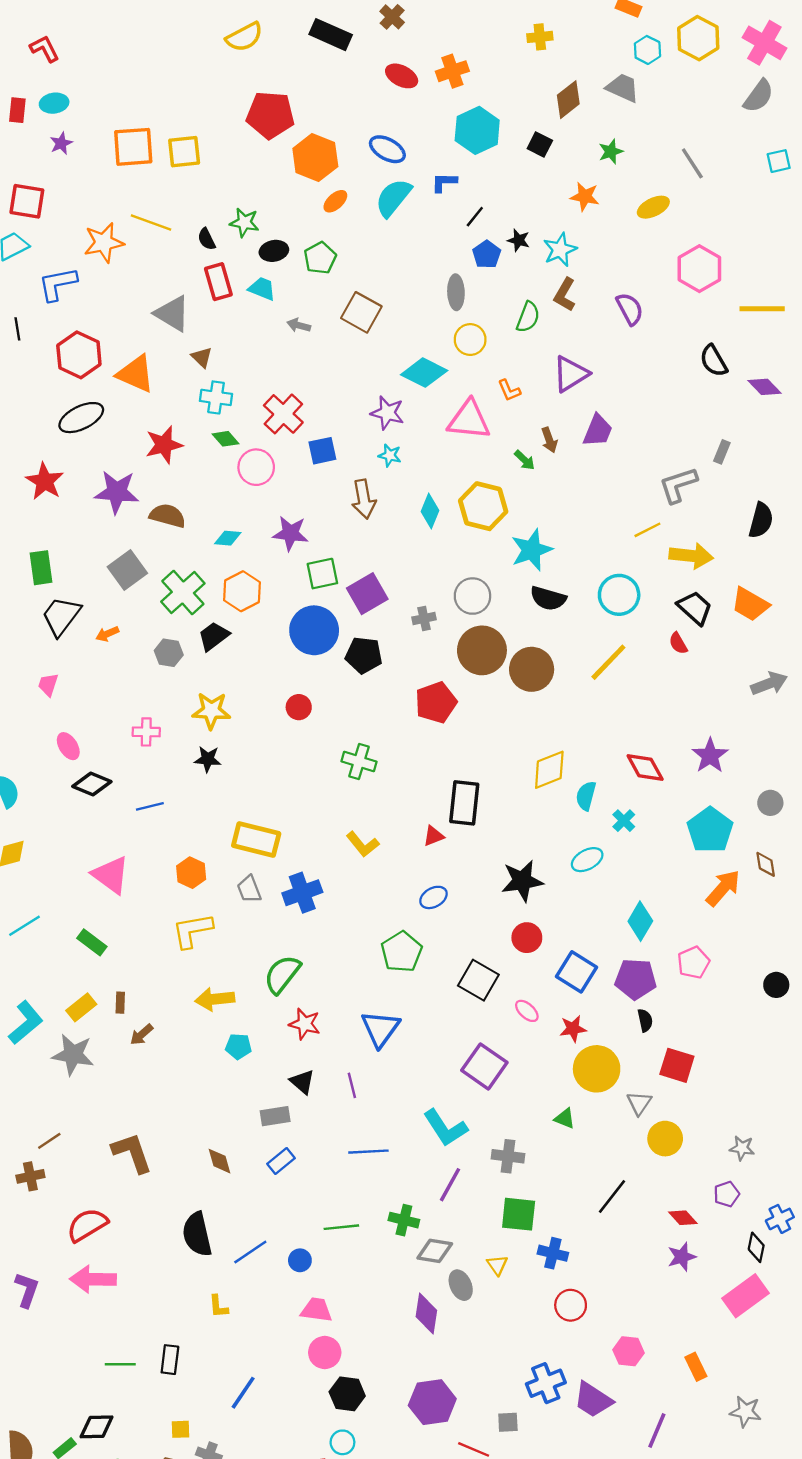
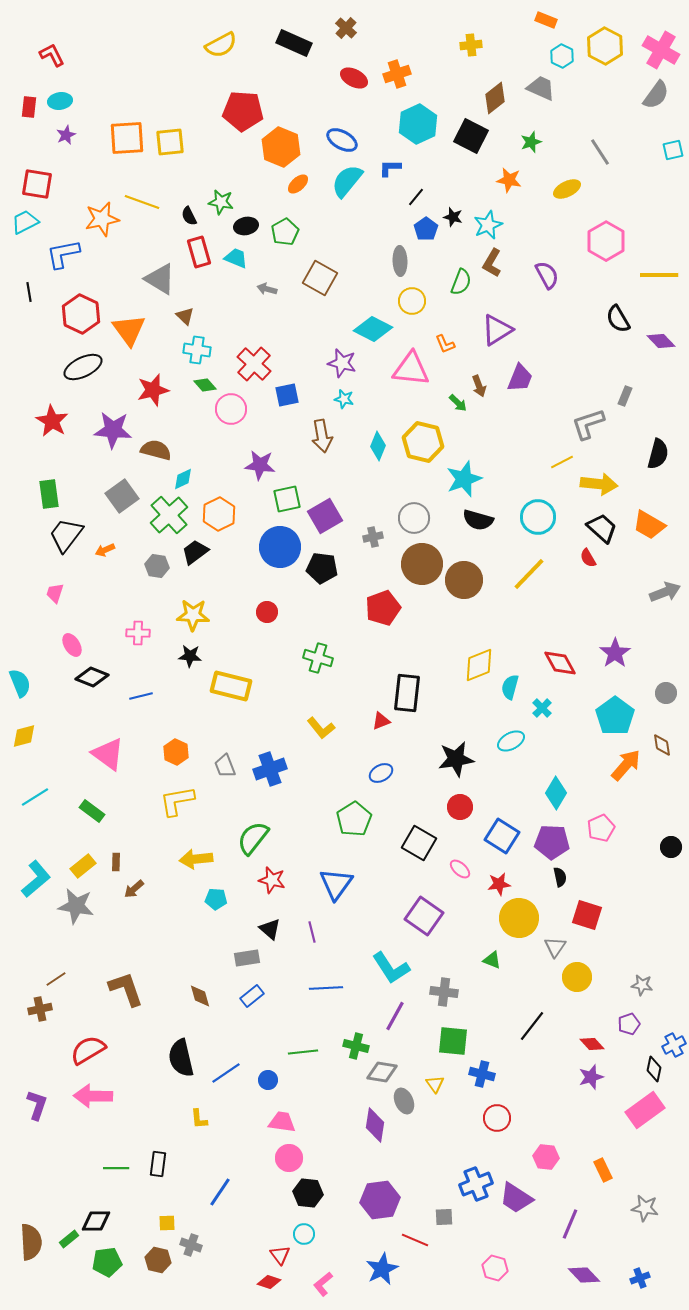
black square: (540, 144) -> (471, 136), size x1.6
orange triangle: (136, 374) -> (129, 330), turned 30
cyan diamond: (228, 538) -> (183, 479), moved, turned -30
yellow rectangle: (256, 840) -> (231, 686), moved

